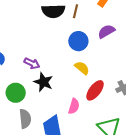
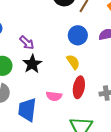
red ellipse: (95, 90) -> (79, 87), turned -45
pink semicircle: (74, 106) -> (54, 96), turned 63

